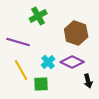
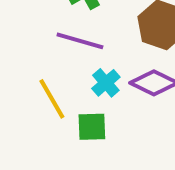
purple line: (18, 42) -> (80, 41), moved

